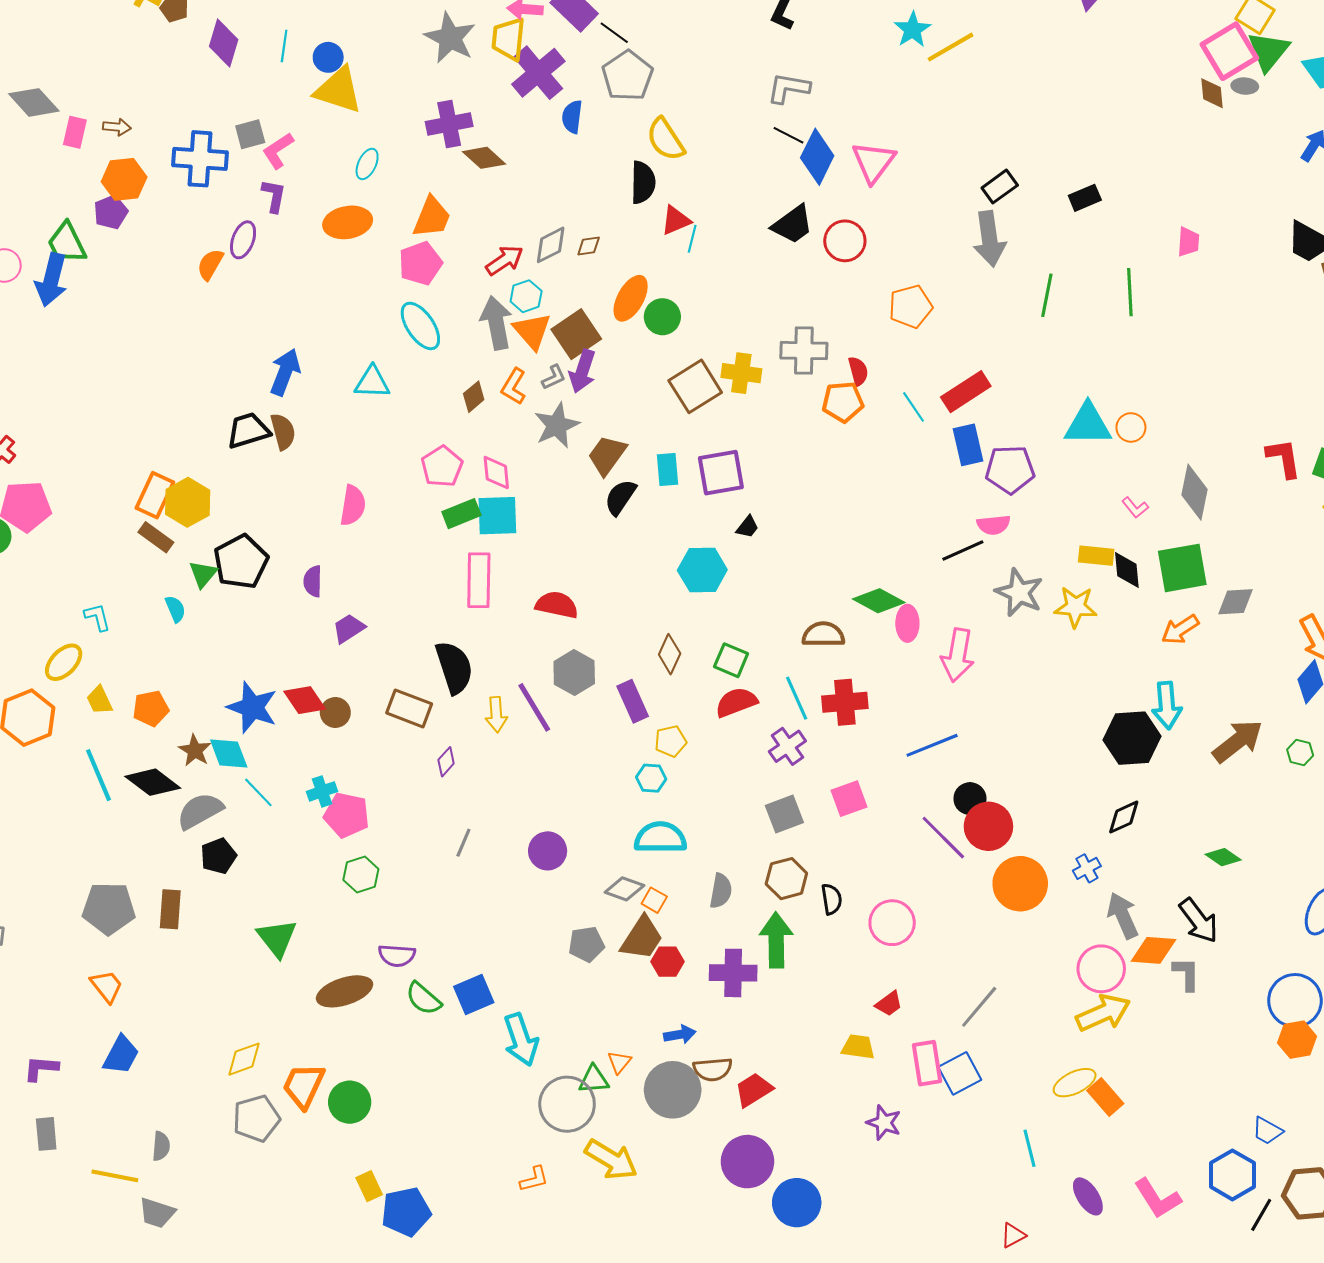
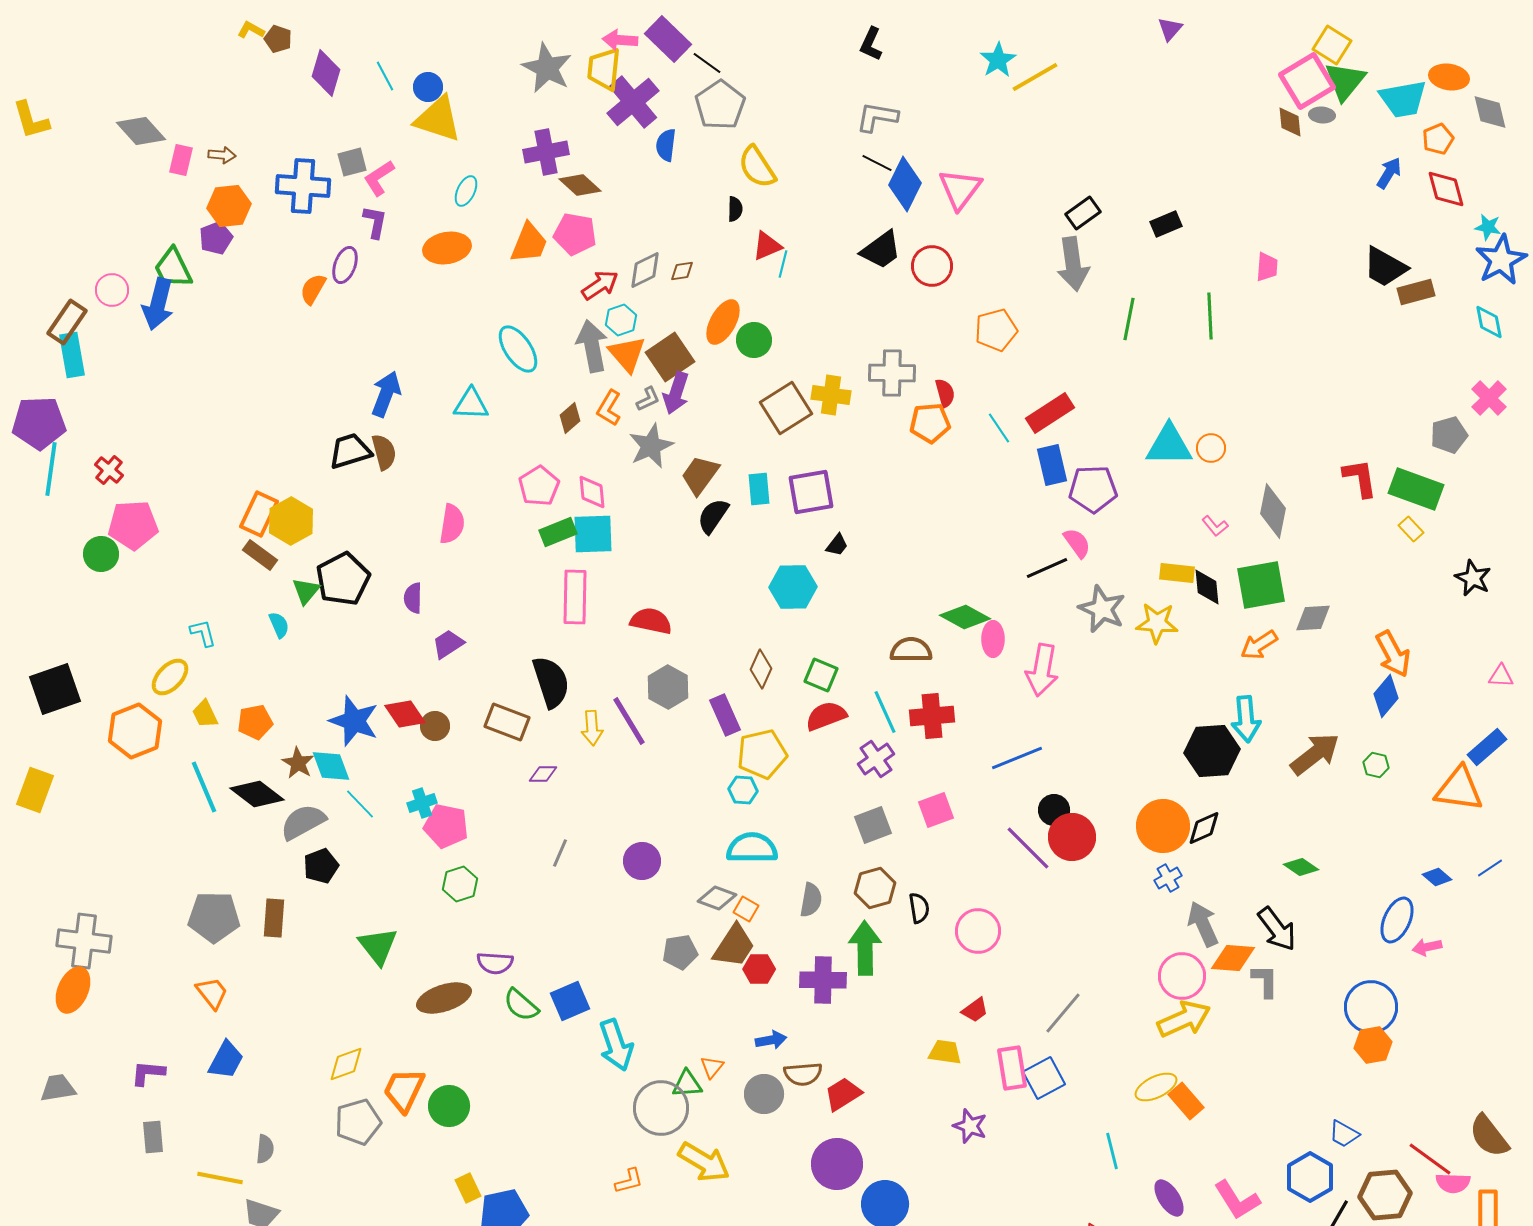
cyan line: (284, 46) -> (385, 76), turned -36
black semicircle: (643, 182) -> (735, 209), size x0.6
pink pentagon: (420, 263) -> (575, 234), moved, turned 30
pink semicircle: (994, 525) -> (1077, 543), turned -120
yellow pentagon: (671, 741) -> (762, 754), size x1.6
purple diamond: (446, 762) -> (543, 774), turned 48
orange circle: (1020, 884) -> (1163, 826), moved
gray circle: (673, 1090) -> (764, 1094), size x0.7

